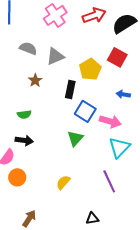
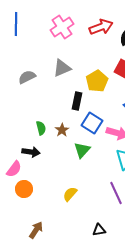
gray semicircle: (28, 48) -> (27, 77), moved, turned -48
brown star: (35, 80) -> (62, 130), moved
green semicircle: (24, 114) -> (41, 128), moved, turned -96

